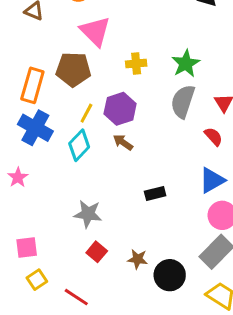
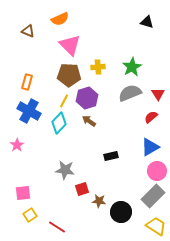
brown pentagon: (73, 69) -> (69, 75), moved
orange rectangle: (32, 85) -> (27, 82), size x0.7
gray semicircle: (183, 101) -> (130, 93), turned 50
red semicircle: (213, 137) -> (151, 117), turned -88
red square: (97, 252) -> (82, 189), moved, turned 32

